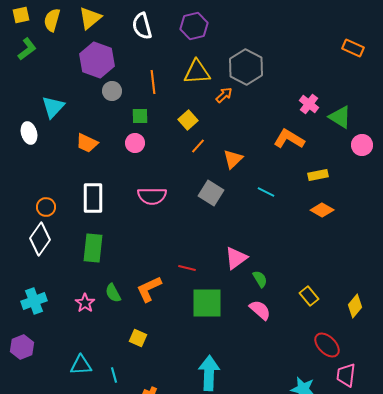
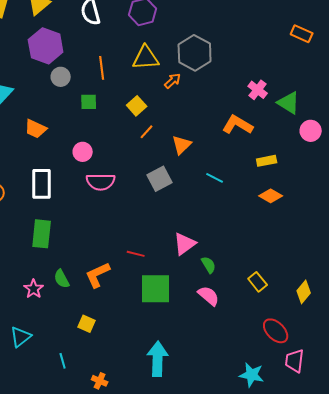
pink circle: (135, 143) -> (83, 152), moved
gray square: (211, 193) -> (160, 179), turned 30
cyan triangle: (81, 365) -> (21, 337), moved, turned -35

